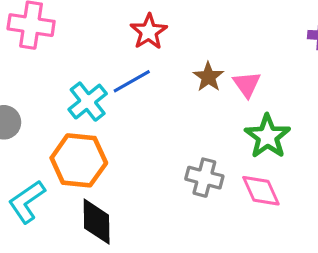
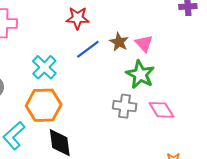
red star: (149, 32) -> (78, 18), turned -30
blue line: (132, 81) -> (88, 49), moved
green star: (267, 136) -> (140, 74), moved

